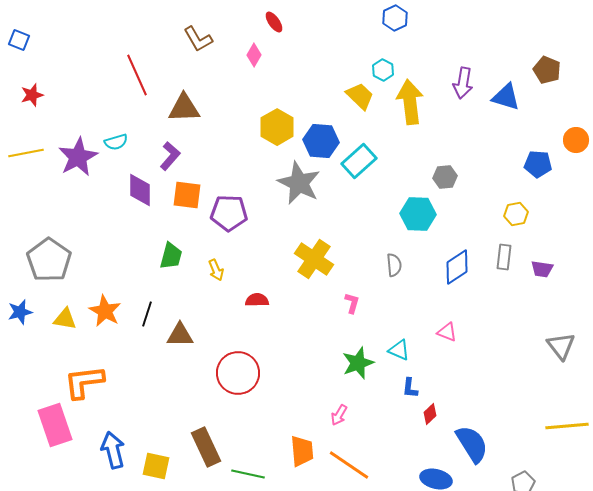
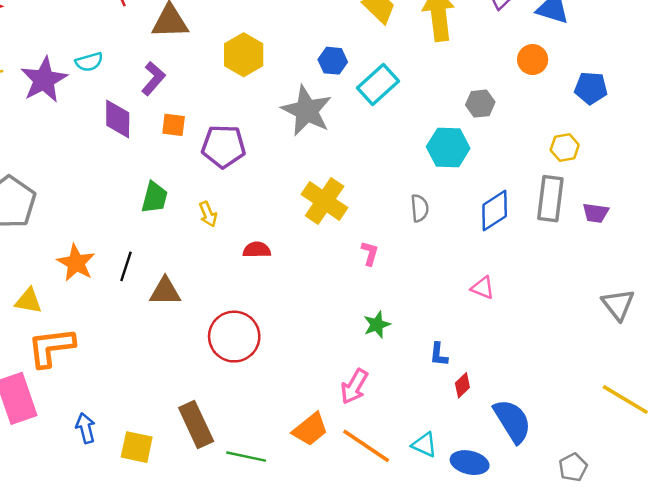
yellow hexagon: (277, 127) -> (244, 55), moved
orange circle: (576, 140) -> (533, 60), moved
blue hexagon: (321, 141) -> (333, 61), size x0.7
orange square: (187, 195) -> (174, 125), size x0.7
gray rectangle: (504, 257) -> (550, 199), size x1.5
yellow triangle: (65, 319) -> (28, 301), moved
cyan triangle: (399, 350) -> (424, 445), moved
green star: (358, 363) -> (377, 325), size x0.7
pink arrow: (339, 415) -> (354, 386), size x1.4
yellow line: (567, 426) -> (625, 400), turned 36
blue arrow: (113, 450) -> (86, 428), size x0.7
orange trapezoid: (302, 451) -> (310, 429), turned 56

